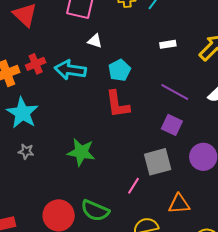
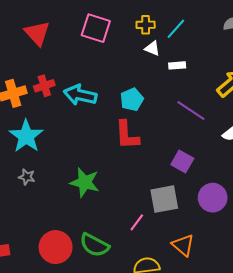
white triangle: (95, 41) -> (152, 48), moved
white rectangle: (168, 44) -> (177, 65), moved
purple line: (175, 92) -> (191, 111), moved
orange triangle: (179, 204) -> (183, 245), turned 40

